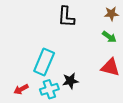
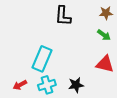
black star: (70, 81) -> (76, 85), moved

